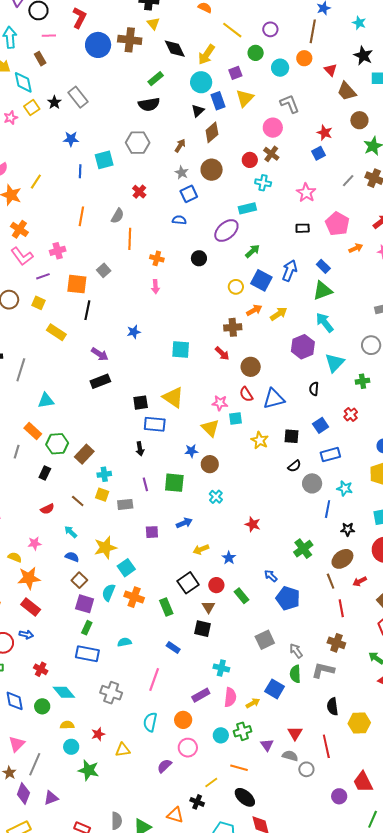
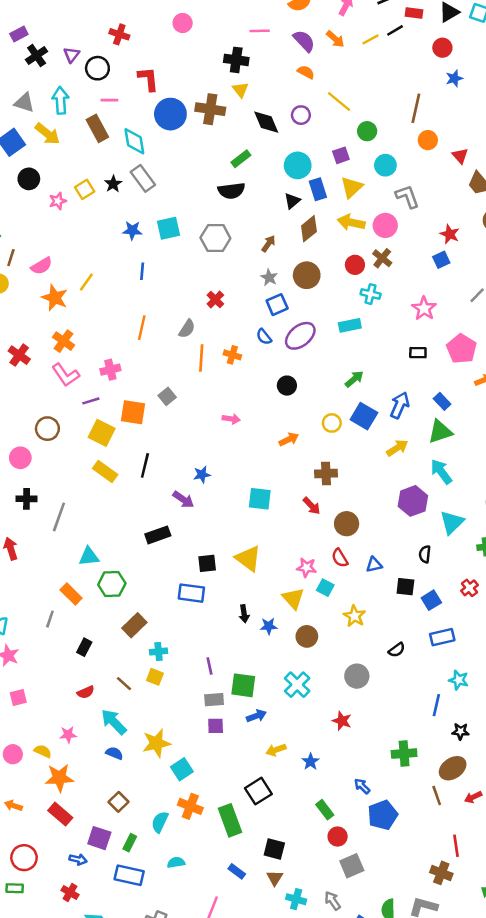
red L-shape: (79, 18) -> (148, 79), turned -35
purple circle: (270, 29) -> (301, 115), moved
brown line: (313, 31) -> (416, 108), moved
yellow arrow: (206, 55) -> (351, 222), moved, turned 65
brown rectangle: (40, 59) -> (97, 128), size x1.5
cyan circle: (280, 68) -> (385, 165), moved
cyan diamond: (23, 82) -> (134, 141), moved
cyan square: (104, 160) -> (168, 228), moved
blue semicircle: (179, 220) -> (264, 337), turned -136
purple ellipse: (226, 230) -> (300, 336), moved
orange cross: (157, 258) -> (232, 355), moved
pink arrow: (155, 287) -> (231, 419), turned -80
yellow square: (39, 303) -> (102, 433), moved, size x1.5
black line: (87, 310) -> (145, 465), moved
orange arrow: (254, 310) -> (289, 439), moved
yellow arrow: (279, 314) -> (397, 448), moved
purple arrow: (100, 354) -> (183, 500), moved
blue triangle: (274, 399) -> (374, 565), size x0.6
cyan square: (235, 418) -> (325, 588), turned 32
blue rectangle: (155, 424) -> (191, 593), moved
black square: (291, 436) -> (405, 587), moved
green hexagon: (57, 444) -> (112, 584), moved
black arrow: (140, 449) -> (244, 614), moved
brown circle: (210, 464) -> (307, 636), moved
green square: (174, 483) -> (243, 685), moved
gray circle: (312, 483) -> (357, 676), moved
cyan cross: (216, 497) -> (297, 685), size x1.5
gray rectangle: (125, 504) -> (214, 700), moved
cyan arrow: (71, 532) -> (114, 722), size x1.6
green cross: (303, 549) -> (404, 754), turned 30
brown square: (79, 580) -> (119, 802), moved
red circle: (216, 585) -> (338, 837), moved
cyan semicircle: (109, 592) -> (160, 822), moved
blue pentagon: (288, 598) -> (383, 815), turned 30
purple square: (85, 604) -> (99, 838), moved
green rectangle: (166, 607) -> (230, 820), size x1.4
brown triangle: (208, 607) -> (275, 878), moved
red line: (341, 608) -> (456, 846), moved
blue arrow: (26, 635) -> (78, 859), moved
gray arrow: (296, 651) -> (333, 901), moved

